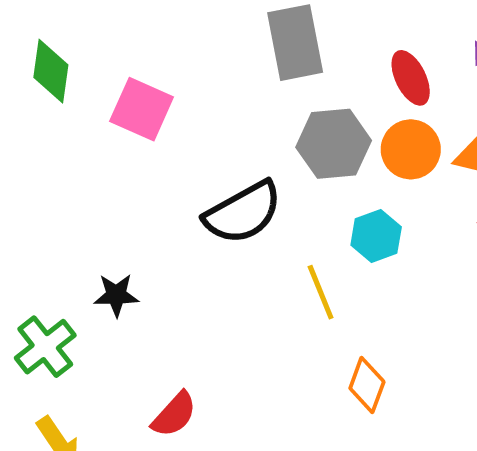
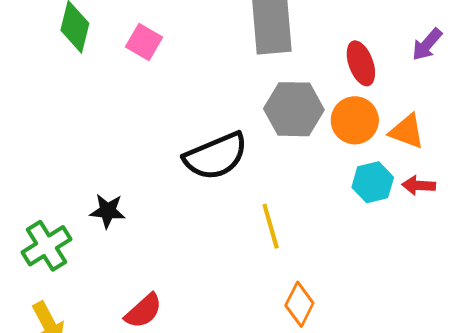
pink square: (142, 109) -> (144, 42), moved, size x0.7
cyan hexagon: (376, 236) -> (373, 182), moved

